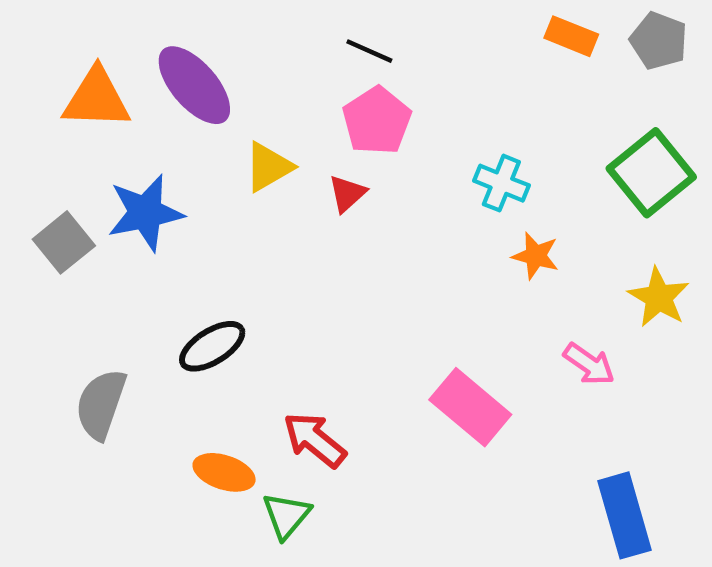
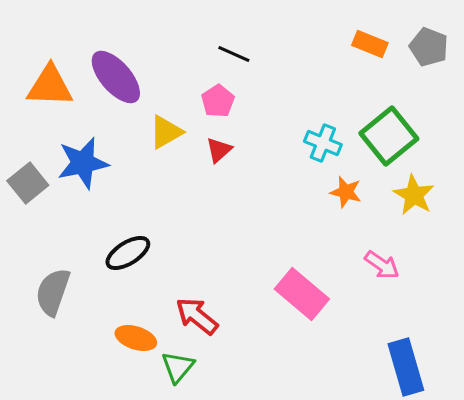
pink pentagon: (377, 121) -> (218, 101), moved, size x0.7
green square: (651, 173) -> (389, 136), moved
yellow star: (659, 297) -> (414, 195), moved

